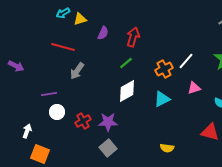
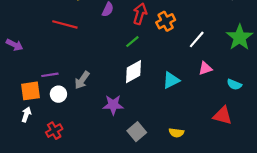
orange cross: (164, 69) -> (166, 21), moved
gray arrow: (77, 71) -> (82, 80), moved
red cross: (83, 121) -> (54, 131), moved
gray square: (108, 148) -> (137, 132), moved
orange square: (40, 154) -> (31, 91), moved, turned -30

